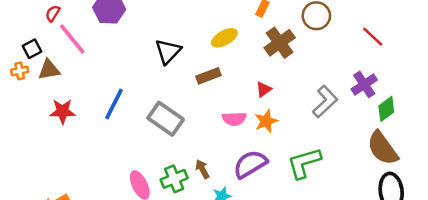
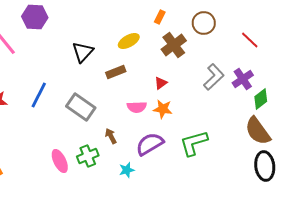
gray L-shape: (325, 102) -> (214, 77), moved
orange star: (266, 121) -> (163, 109), turned 30
brown arrow: (202, 169) -> (111, 136), moved

